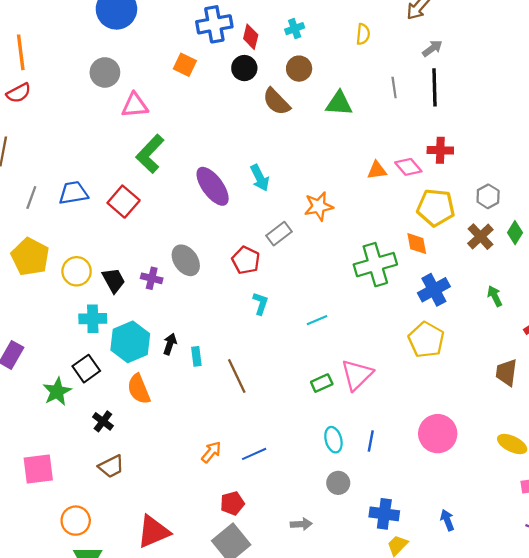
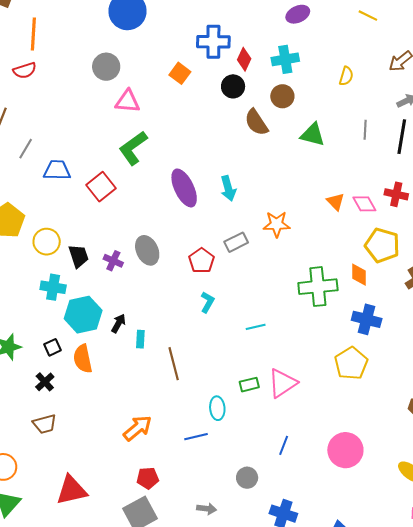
cyan cross: (295, 29) -> (285, 59), size x1.5
orange triangle: (377, 170) -> (335, 202), turned 42
gray line: (31, 198) -> (26, 149), moved
blue cross: (434, 290) -> (367, 319), turned 32
black square: (86, 369) -> (52, 347), moved, size x0.7
cyan ellipse: (333, 440) -> (217, 408), moved
orange arrow: (211, 452) -> (138, 428), size x1.4
blue line: (254, 454) -> (196, 437), moved

